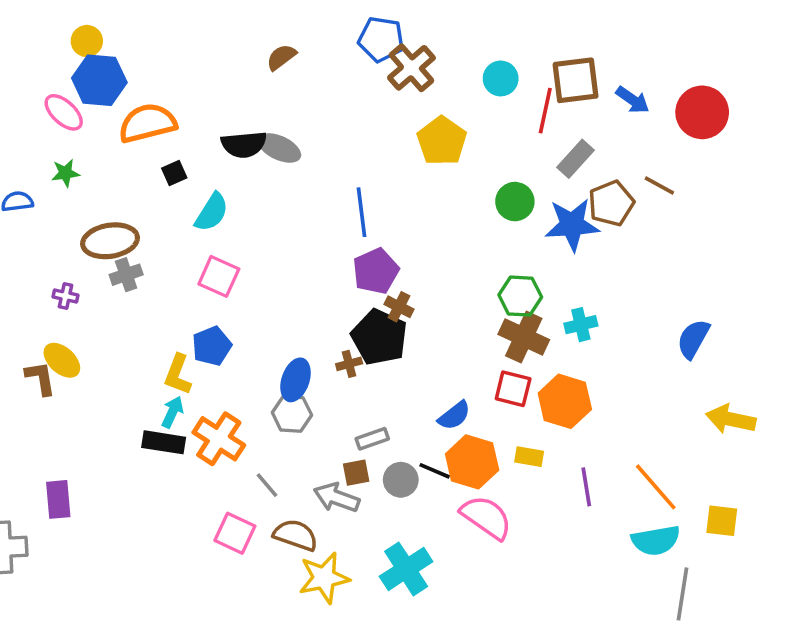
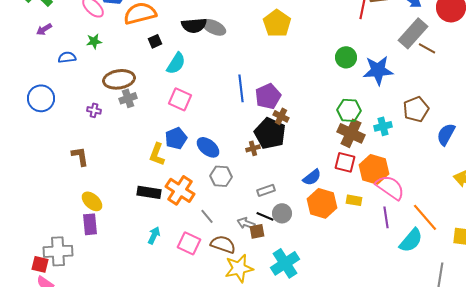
yellow pentagon: (442, 141) -> (277, 23), moved
gray rectangle: (576, 159) -> (413, 33), moved, size x1.4
brown pentagon: (611, 203) -> (416, 109), moved
blue line: (362, 212) -> (241, 88), moved
yellow ellipse: (62, 360) -> (92, 201), moved
blue ellipse: (296, 380) -> (208, 147), moved, turned -70
cyan arrow: (172, 412) -> (154, 235), moved
black line: (435, 471) -> (265, 216), moved
brown square: (356, 473) -> (257, 231), moved
gray arrow: (337, 498) -> (246, 223), size x0.7
pink semicircle: (486, 517) -> (390, 187), moved
cyan semicircle: (656, 540) -> (411, 240), moved, turned -40

